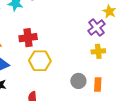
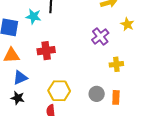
purple cross: (96, 27) -> (100, 36), moved
yellow hexagon: (40, 61) -> (59, 91), moved

